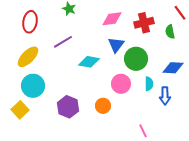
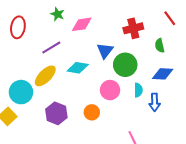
pink diamond: (112, 19) -> (82, 24), moved
green semicircle: (170, 32) -> (160, 46), moved
yellow ellipse: (28, 57) -> (45, 76), moved

